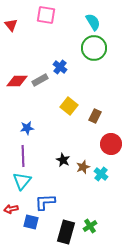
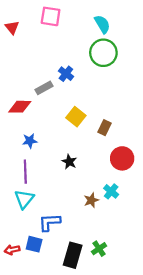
red diamond: (17, 81) -> (20, 107), moved
black star: (63, 160) -> (69, 162), moved
brown star: (83, 167) -> (91, 200), moved
red arrow: (11, 209) -> (12, 250), moved

